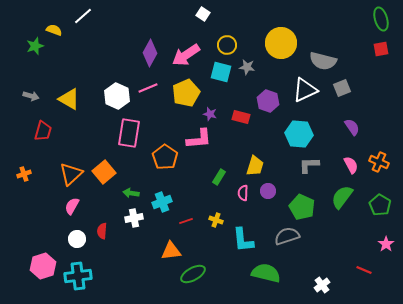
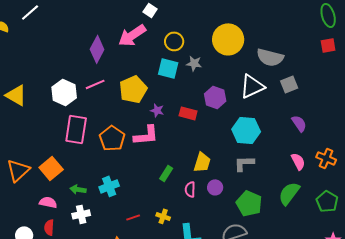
pink arrow: (186, 55) -> (132, 35), moved
orange pentagon: (165, 157) -> (112, 138), moved
gray L-shape: (309, 165) -> (244, 163), moved
cyan cross: (162, 202) -> (109, 186), moved
pink semicircle: (72, 206) -> (48, 202), moved, turned 72

